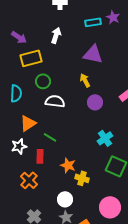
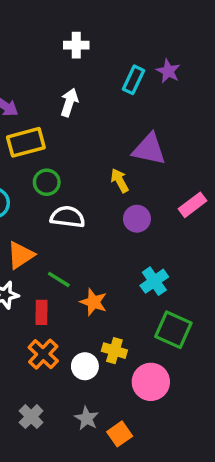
cyan rectangle: (93, 22) -> (133, 80), turned -56
purple triangle: (93, 54) -> (149, 149), moved
orange star: (68, 165) -> (94, 302), moved
orange cross: (29, 180) -> (43, 354), moved
white circle: (65, 199) -> (85, 366), moved
pink circle: (110, 207) -> (151, 382), moved

